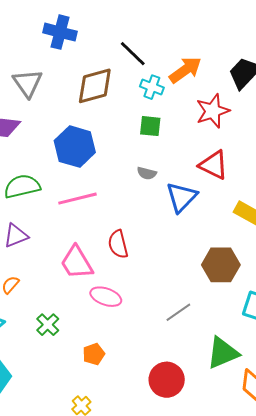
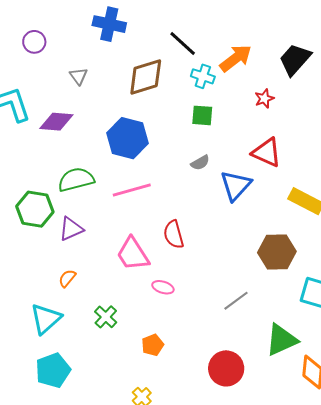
gray triangle: (28, 83) -> (79, 76), size x0.6
red star: (213, 111) -> (264, 99), size x0.6
gray semicircle: (147, 173) -> (200, 163), turned -42
pink ellipse: (106, 297) -> (163, 287), size x0.7

